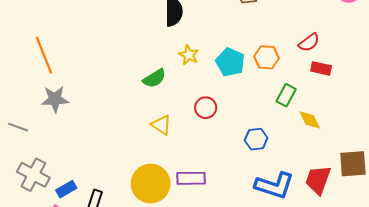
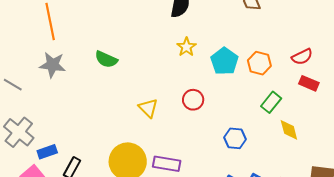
green semicircle: (154, 78) -> (106, 59), moved, turned 45

